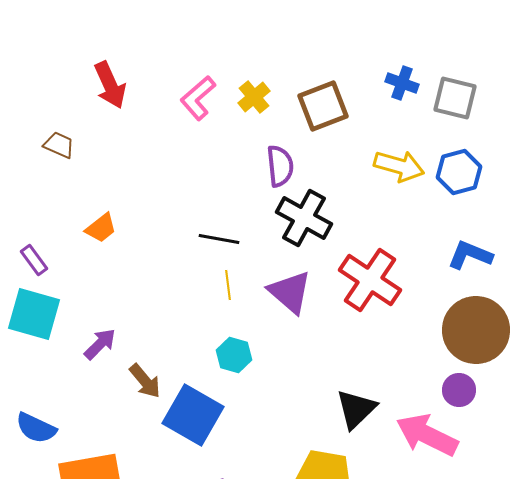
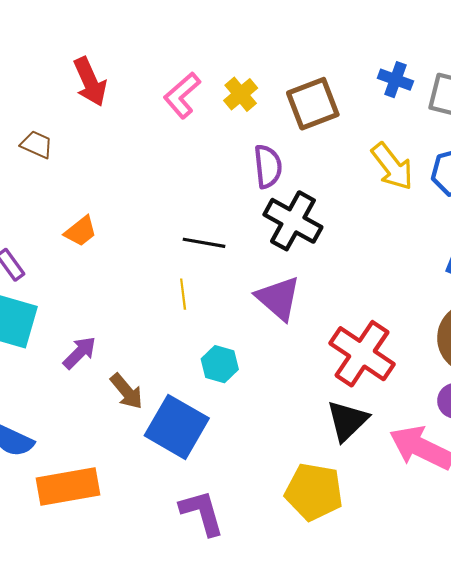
yellow arrow: (399, 166) -> (392, 166), turned 36
red cross: (370, 280) -> (362, 354), moved
yellow line: (228, 285) -> (183, 294), moved

